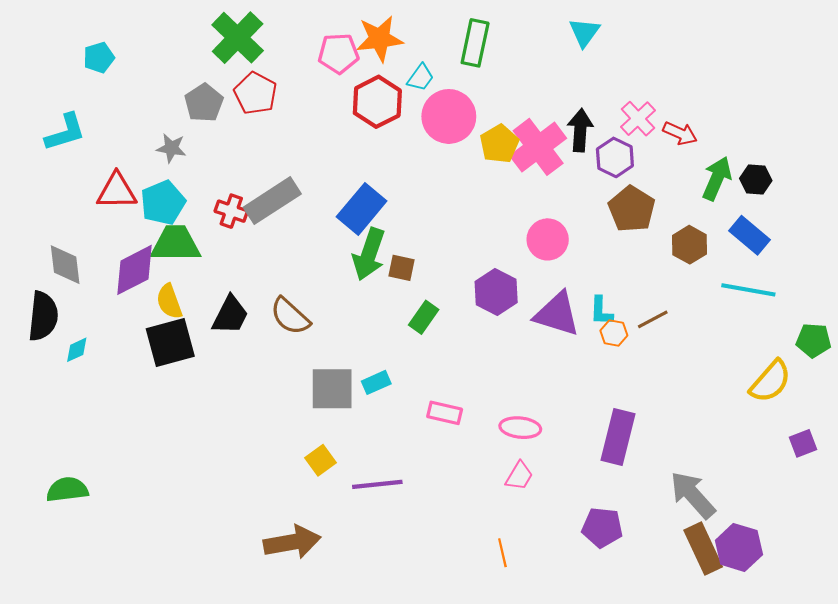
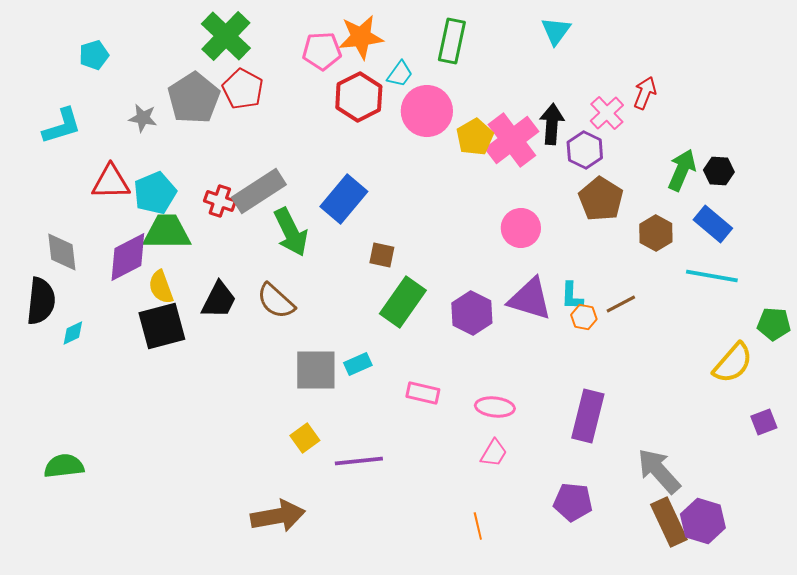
gray pentagon: (204, 103) -> (194, 98), size x1.4
red arrow: (680, 133) -> (645, 93), moved, turned -92
gray star: (171, 148) -> (143, 118), moved
green arrow: (369, 254) -> (291, 232), moved, turned -45
purple hexagon: (496, 292) -> (472, 313), moved
green rectangle: (424, 317) -> (403, 302), size x1.6

